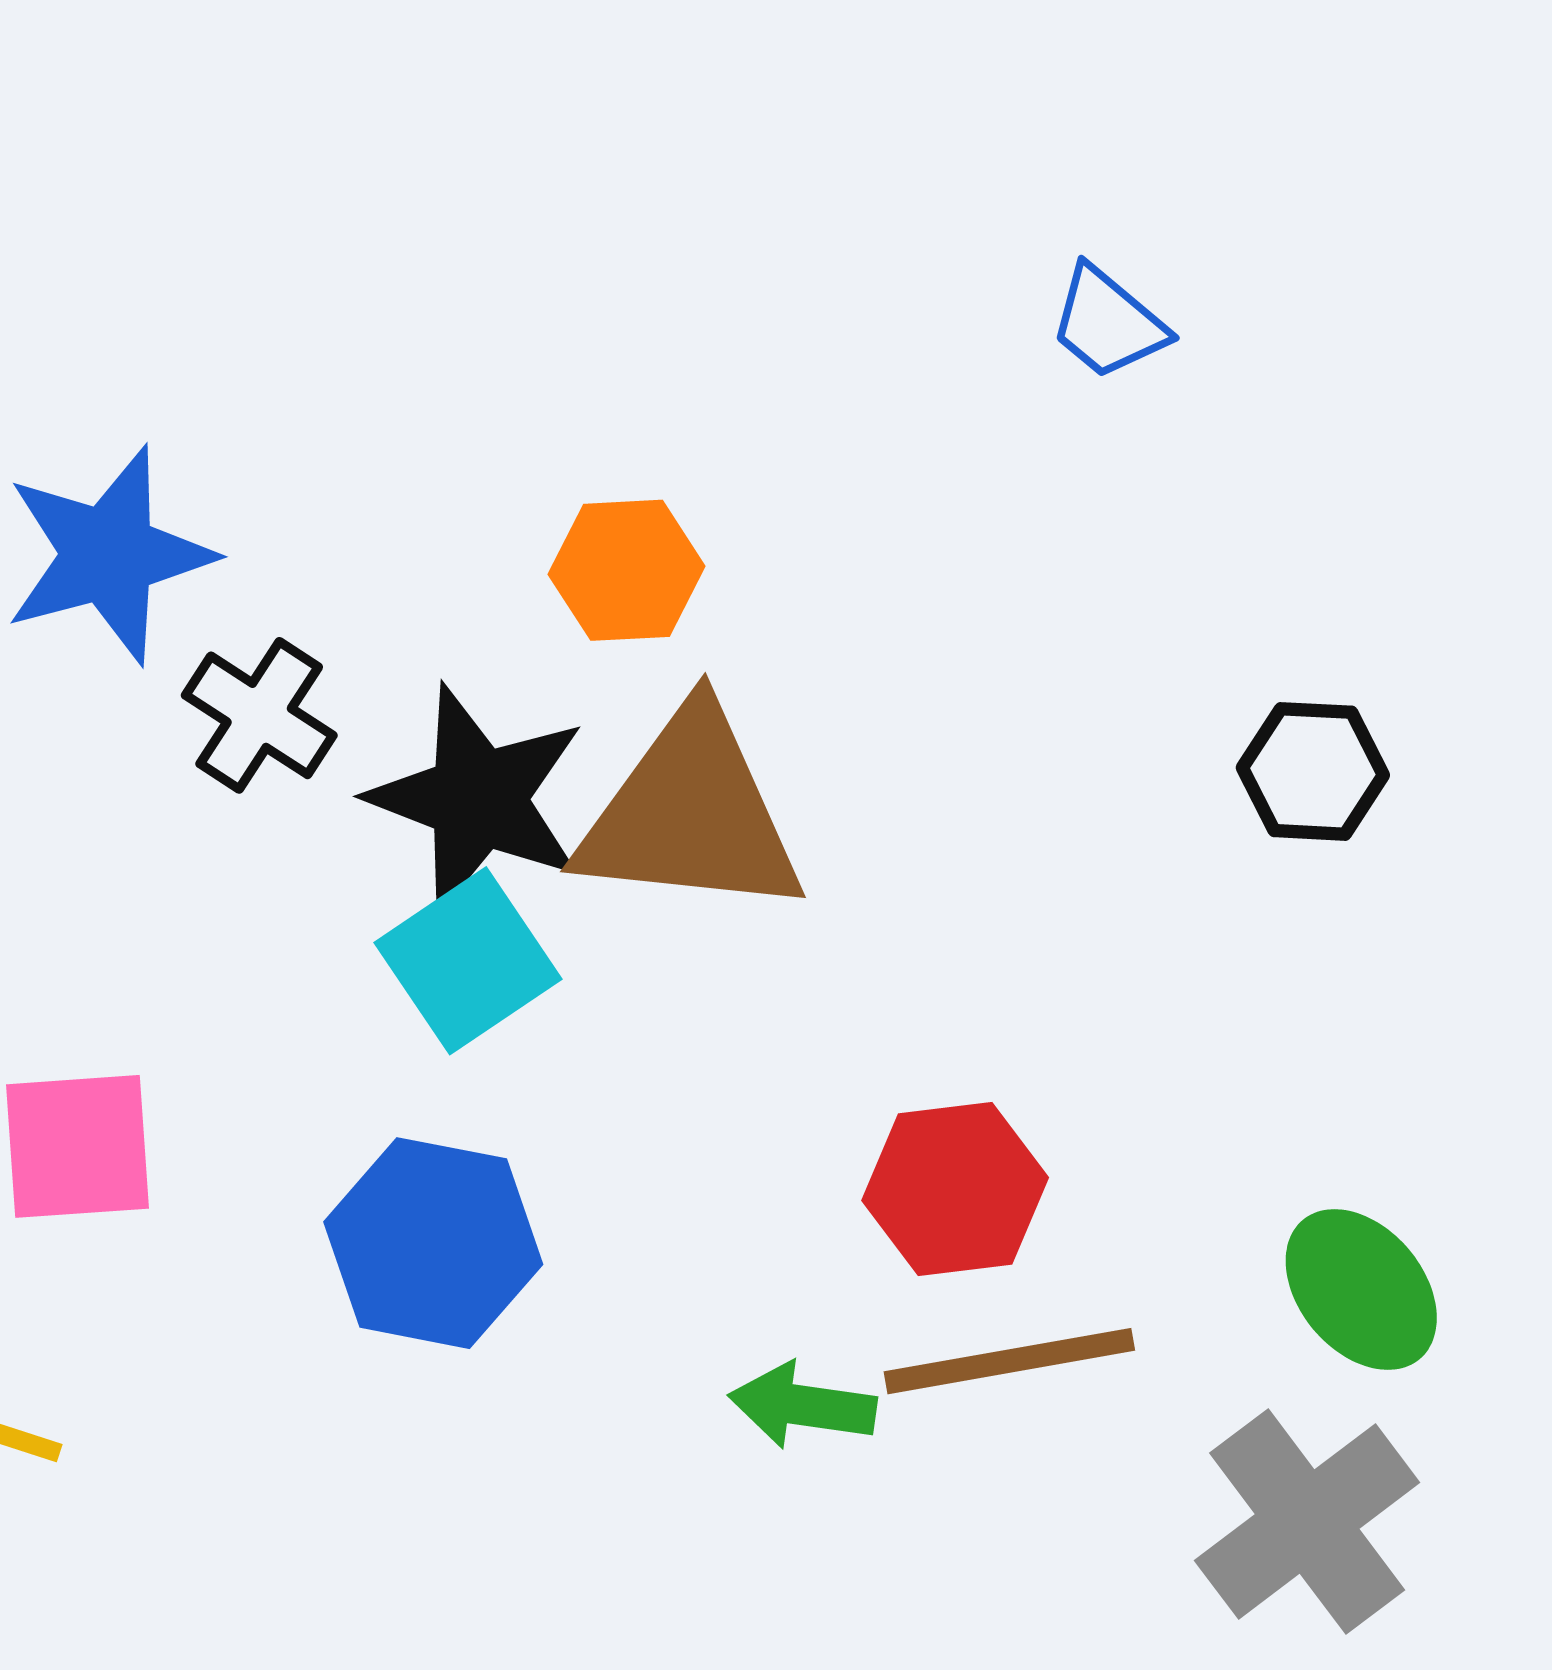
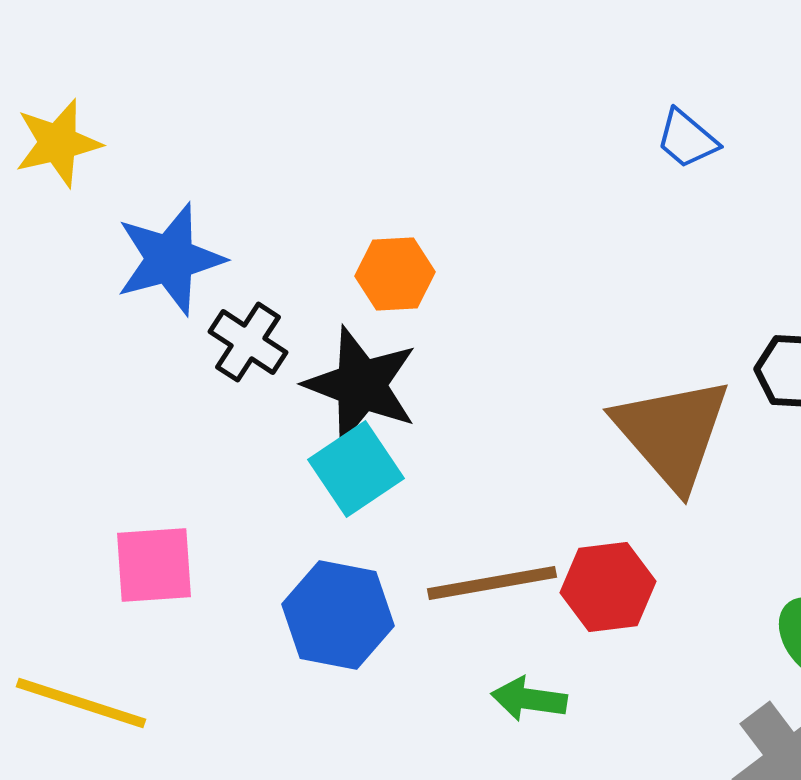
orange hexagon: (627, 570) -> (395, 274), moved
brown triangle: (690, 814) -> (672, 433), moved, turned 43
brown line: (1009, 1361) -> (492, 583), moved

